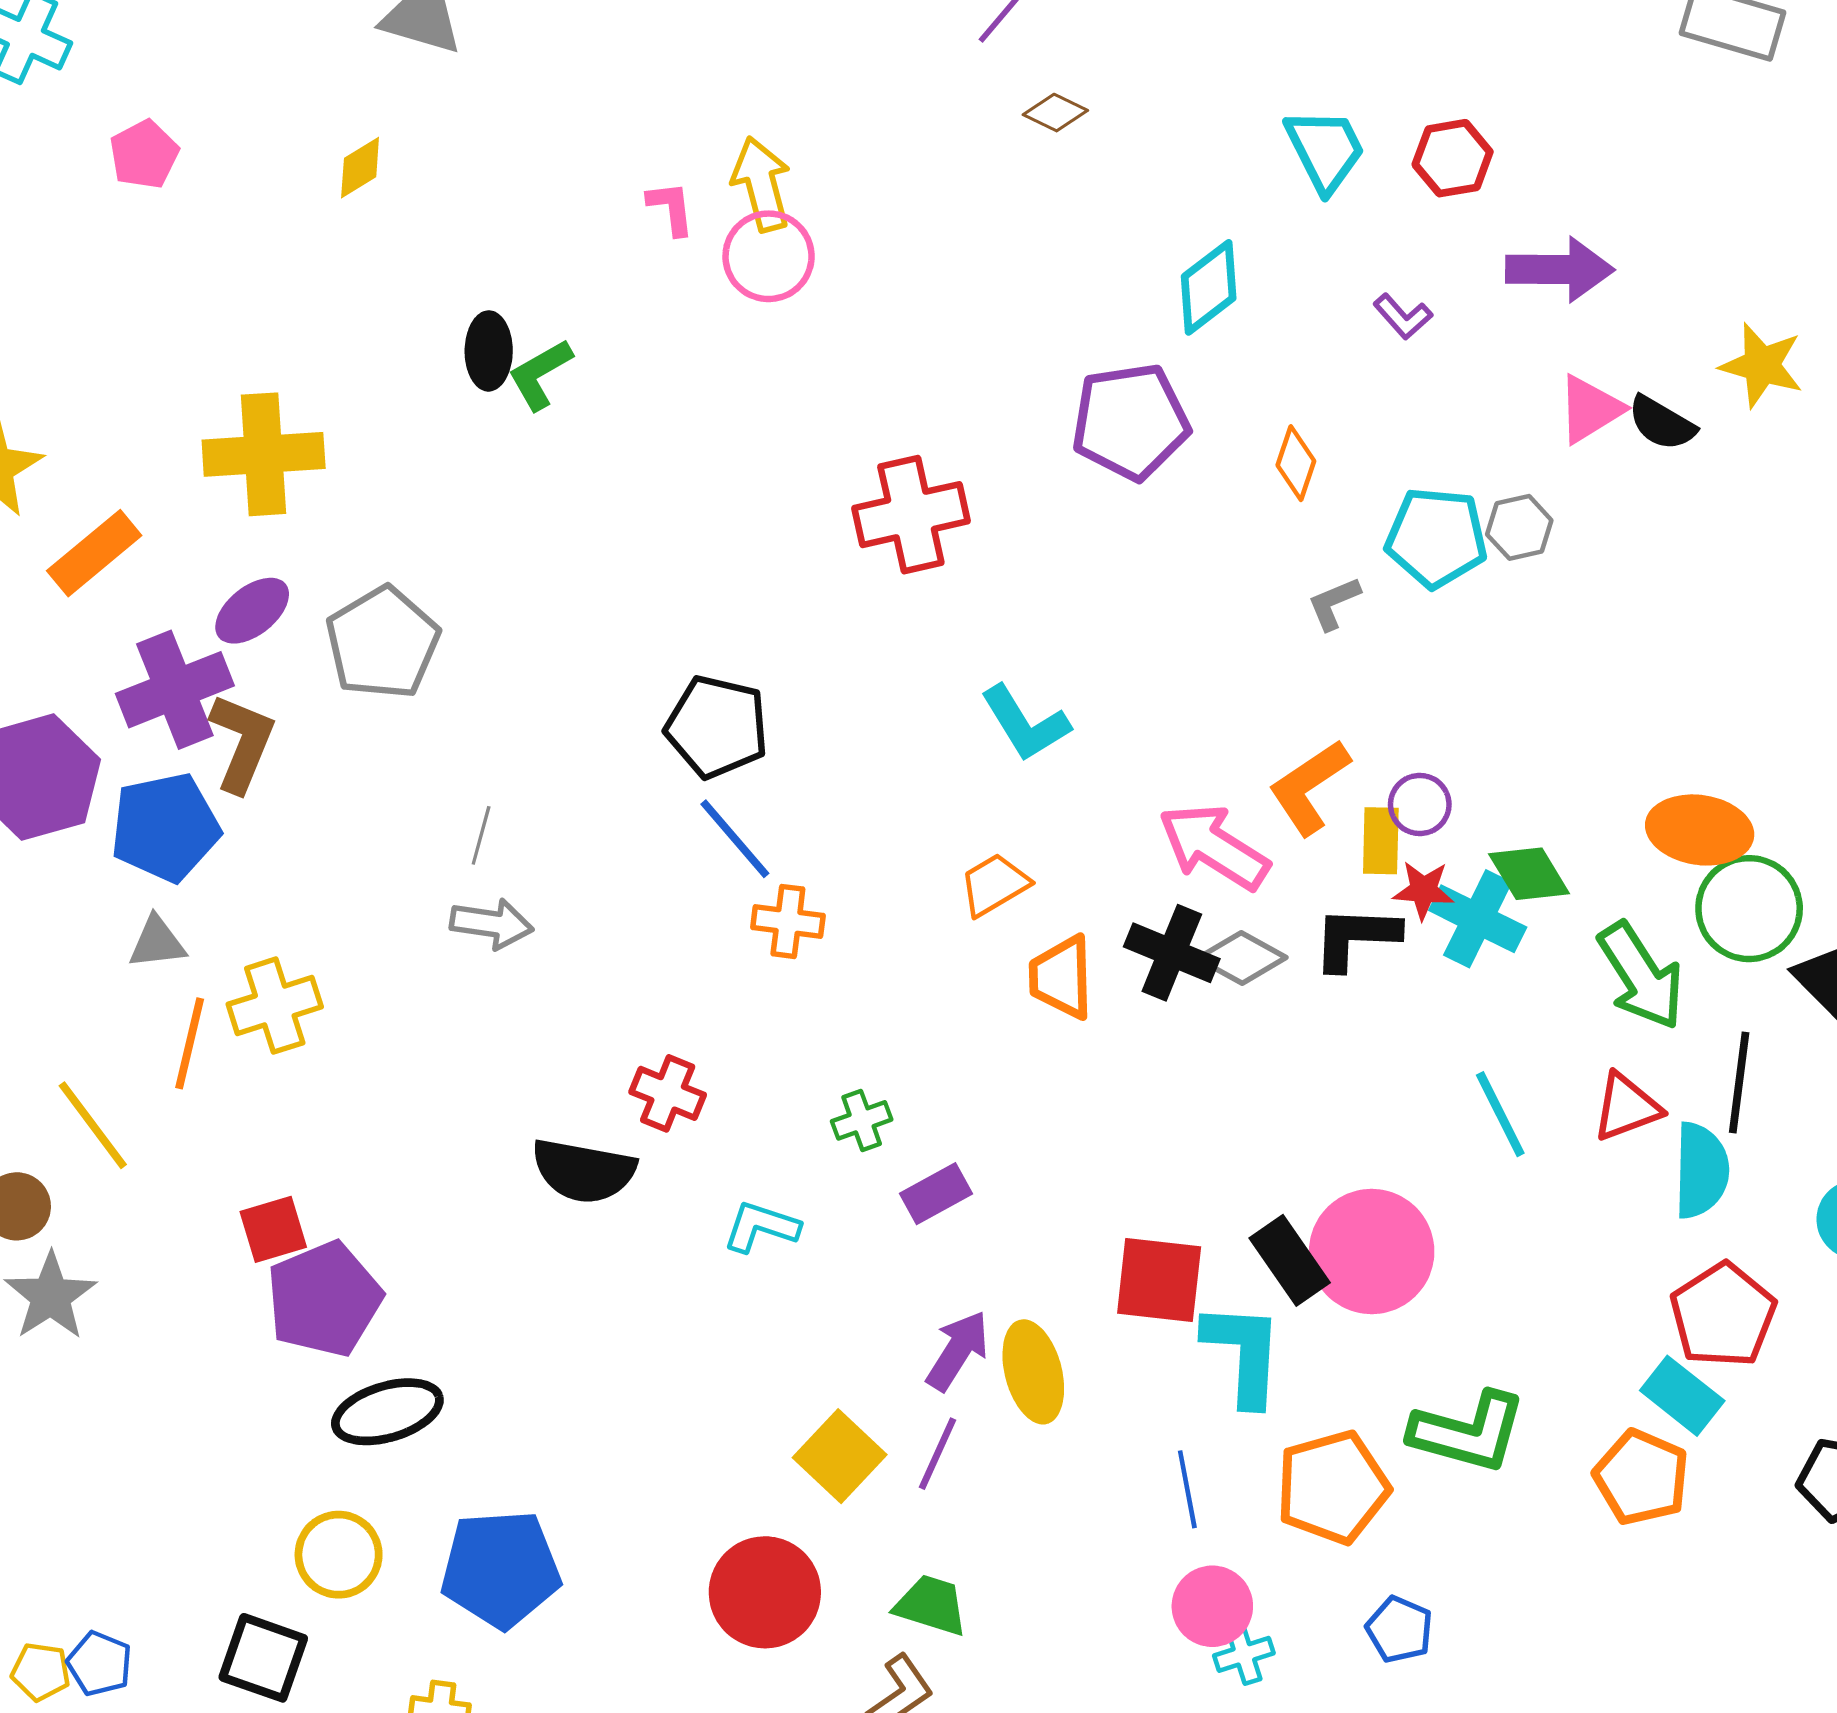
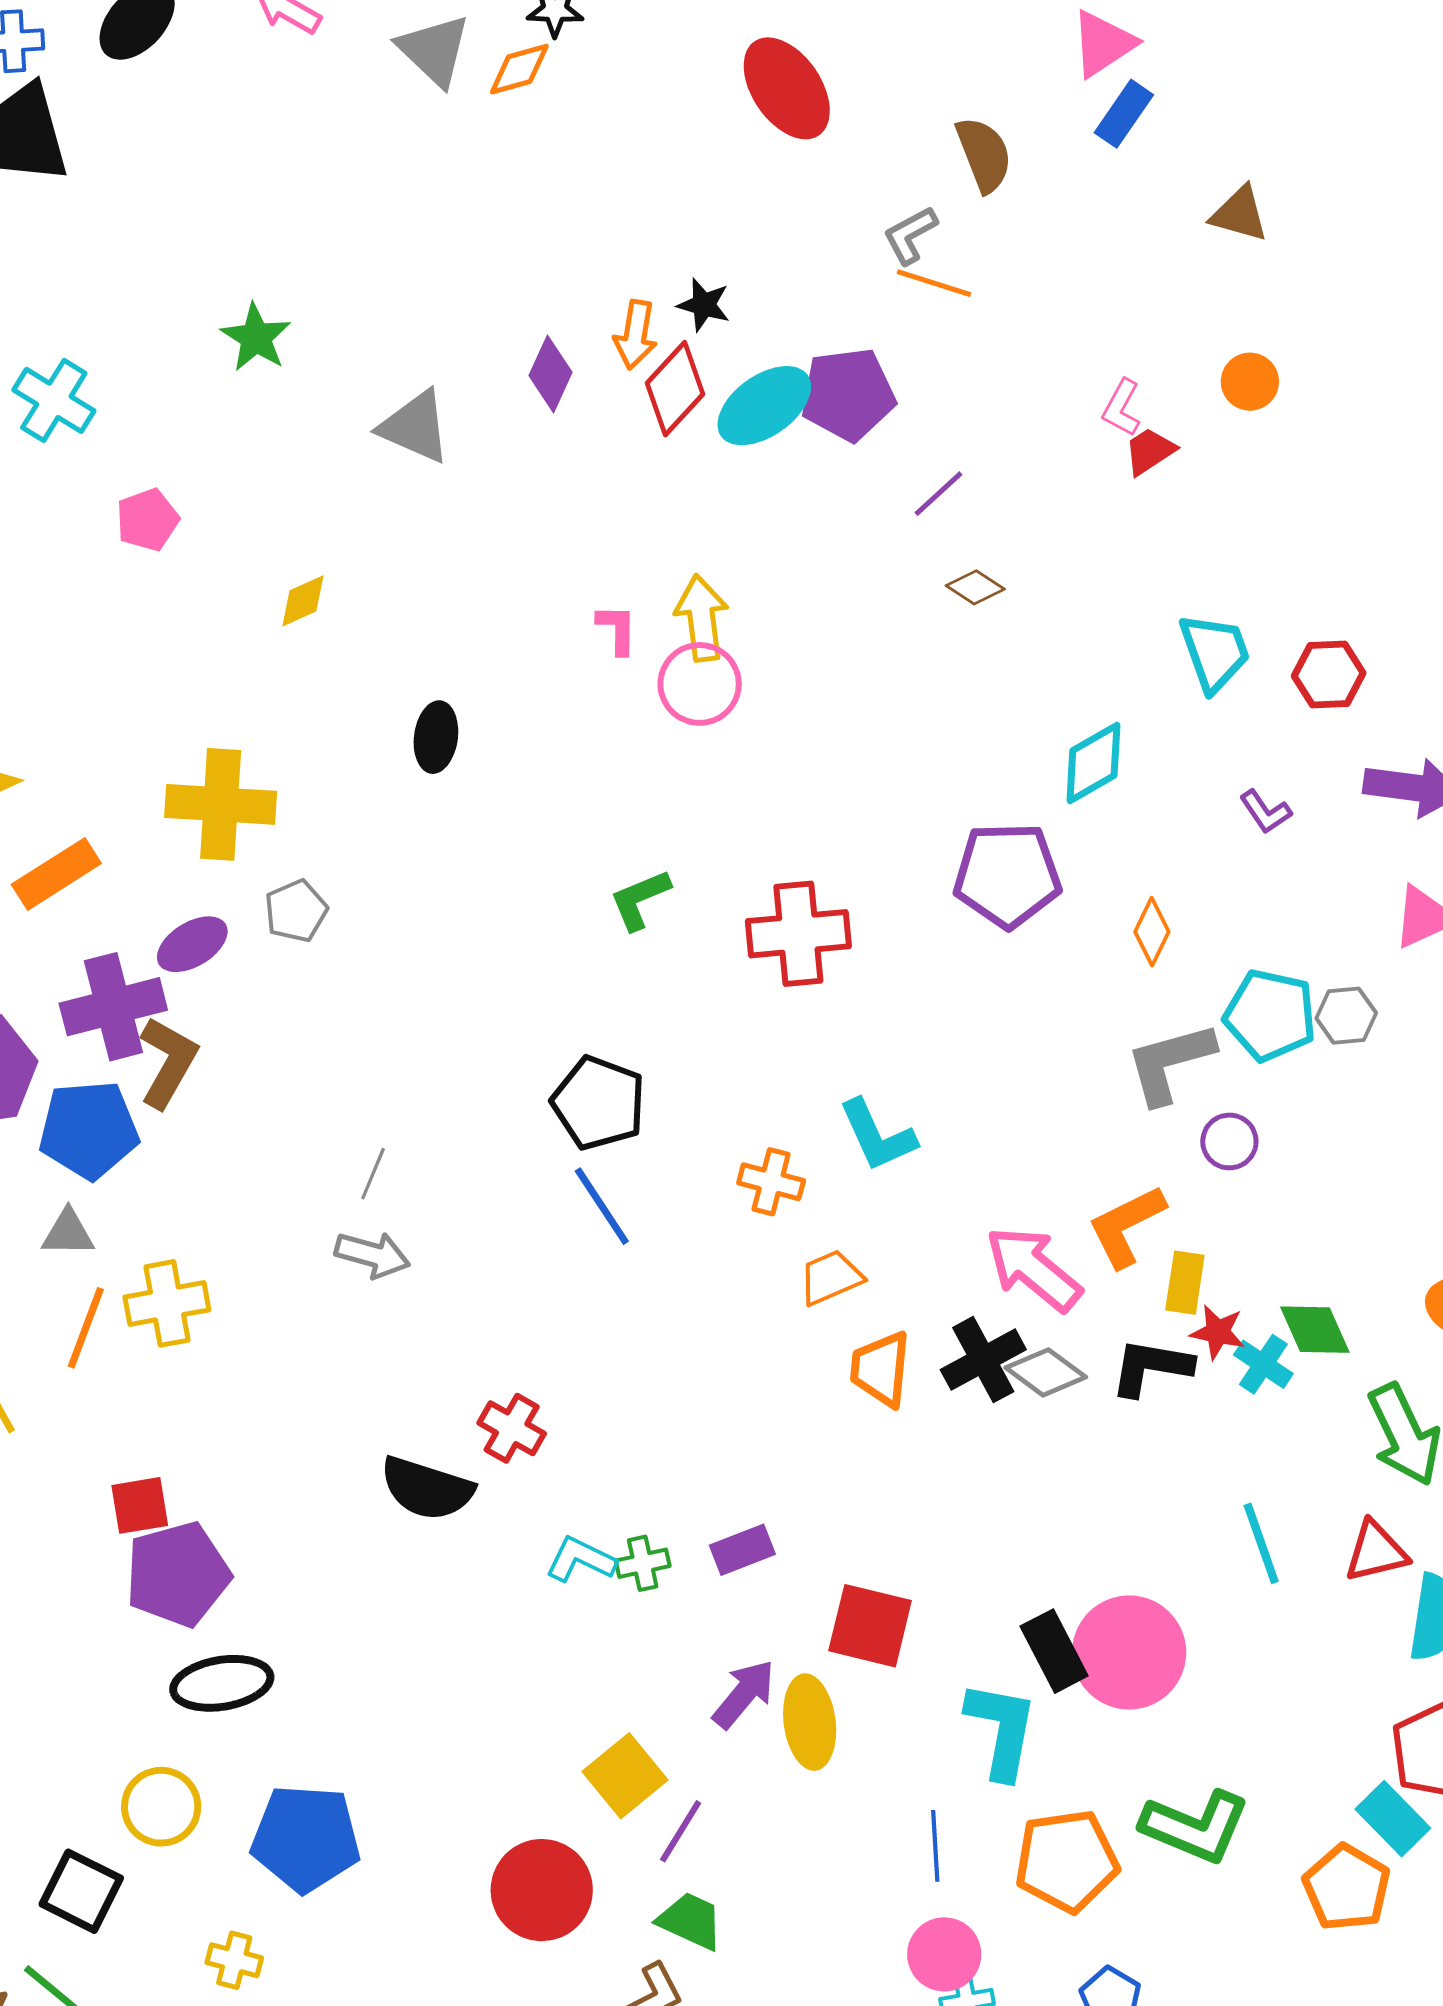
yellow diamond: (360, 168) -> (303, 601), moved
green L-shape: (540, 374) -> (640, 899), moved
gray L-shape: (1334, 603) -> (1170, 1063), size x1.8
gray pentagon: (383, 643) -> (296, 911), moved, size x0.6
purple circle: (1420, 804) -> (1229, 1141), moved
cyan cross: (1478, 919) -> (1263, 1364), size x0.7
orange cross: (788, 921) -> (771, 1182), moved
black cross: (1172, 953) -> (983, 1360), turned 32
green cross: (862, 1120) -> (643, 1563), moved
red square: (1159, 1280) -> (870, 1626), moved
purple line: (938, 1454) -> (681, 1831), moved

